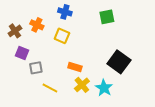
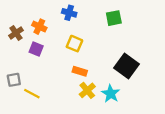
yellow square: (62, 36) -> (74, 44), moved
purple square: (22, 53) -> (36, 49), moved
gray square: (36, 68) -> (14, 80), moved
yellow line: (50, 88) -> (32, 94), moved

